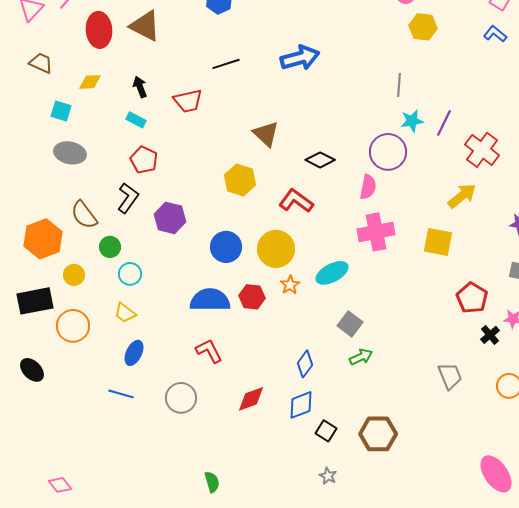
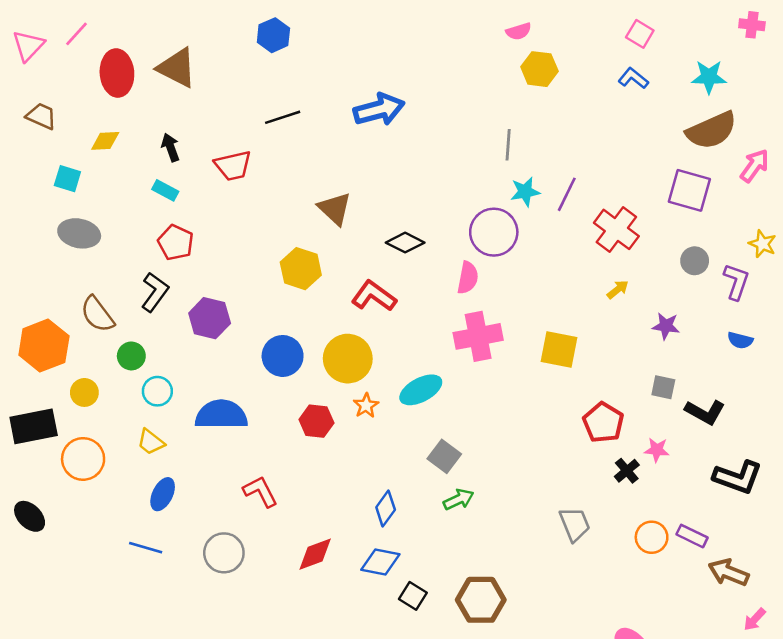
yellow arrow: (462, 196) -> (618, 289), moved, size x0.6
blue semicircle: (210, 300) -> (221, 415), moved
blue diamond: (301, 405) -> (380, 562), turned 32

